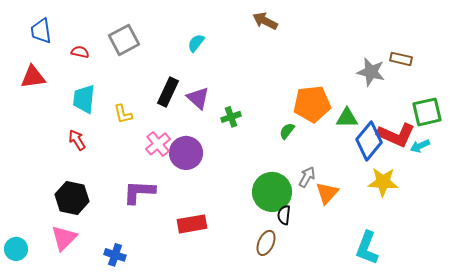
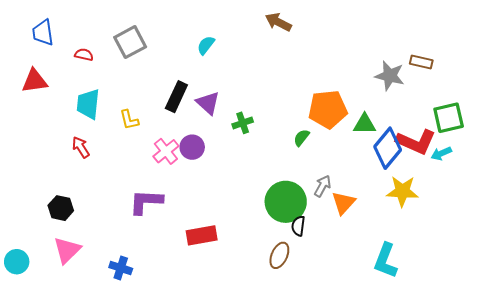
purple circle: (186, 153) -> (192, 147), moved, size x0.7
black hexagon: (72, 198) -> (61, 208), moved, size x0.7

